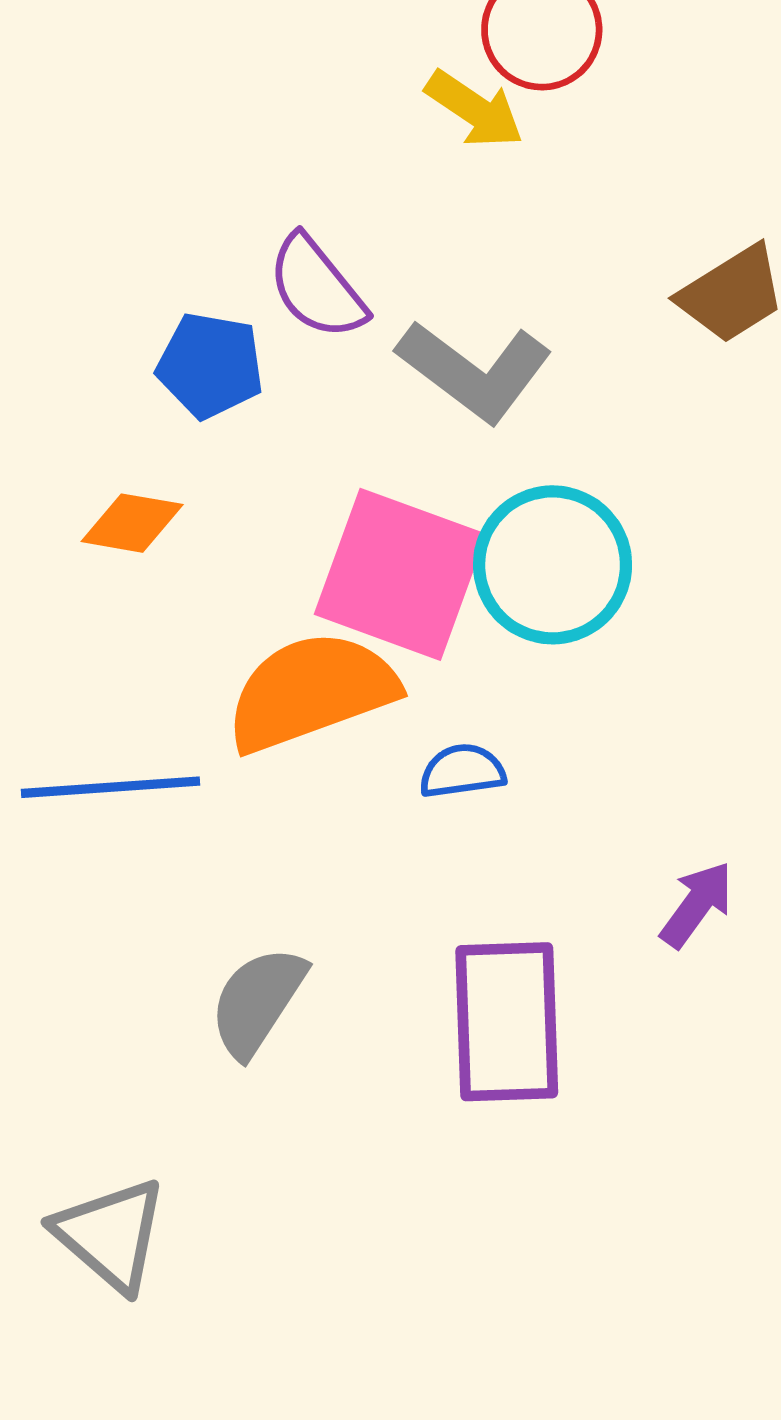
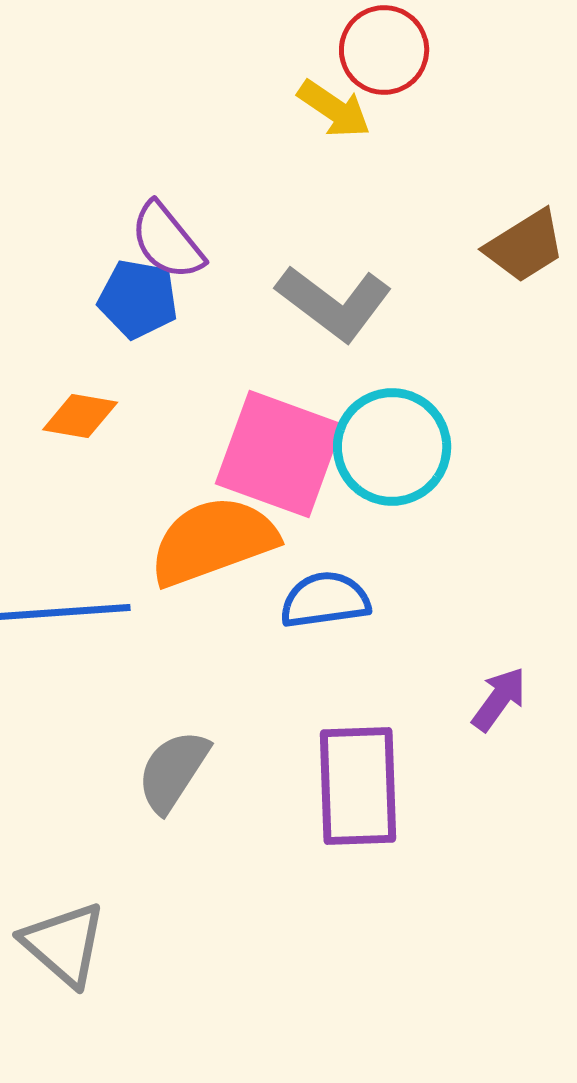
purple semicircle: (317, 287) -> (167, 241), moved
blue semicircle: (462, 771) -> (325, 600), size x1.4

